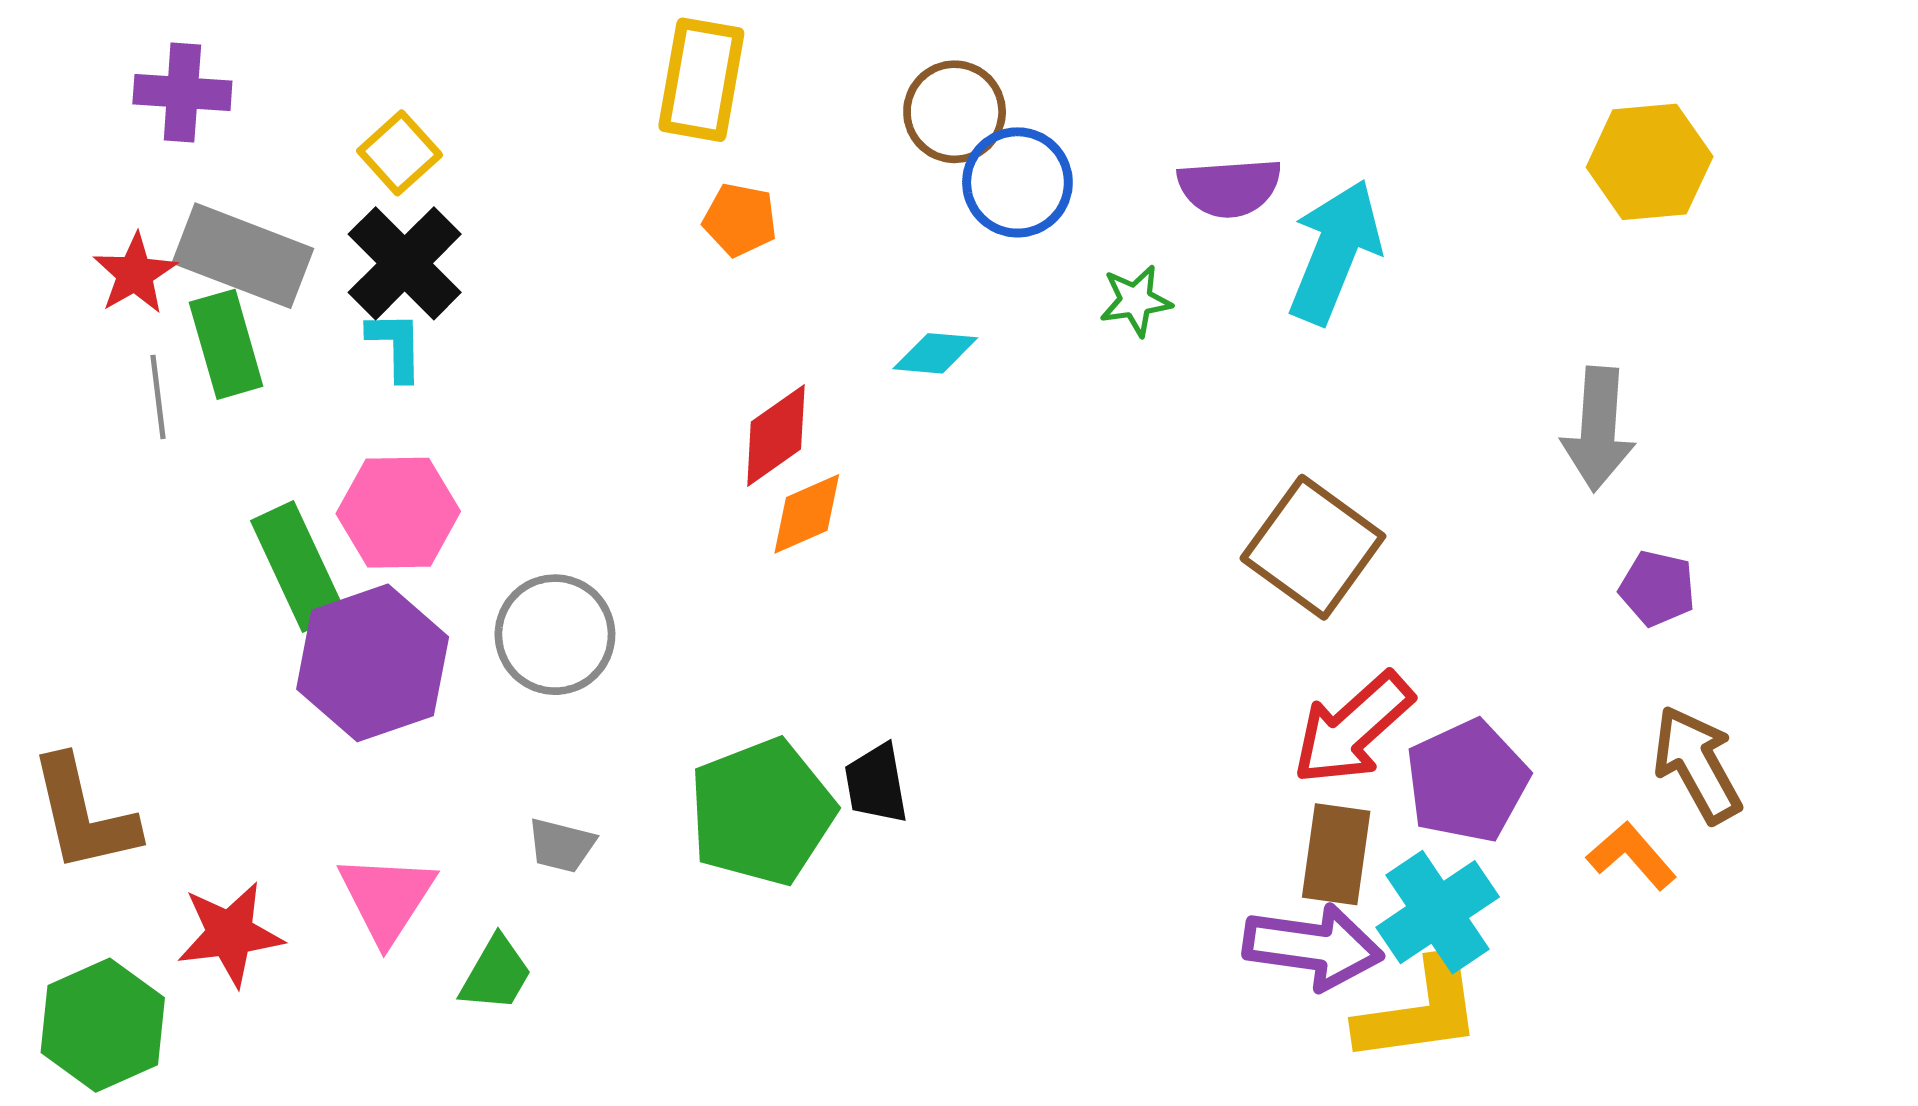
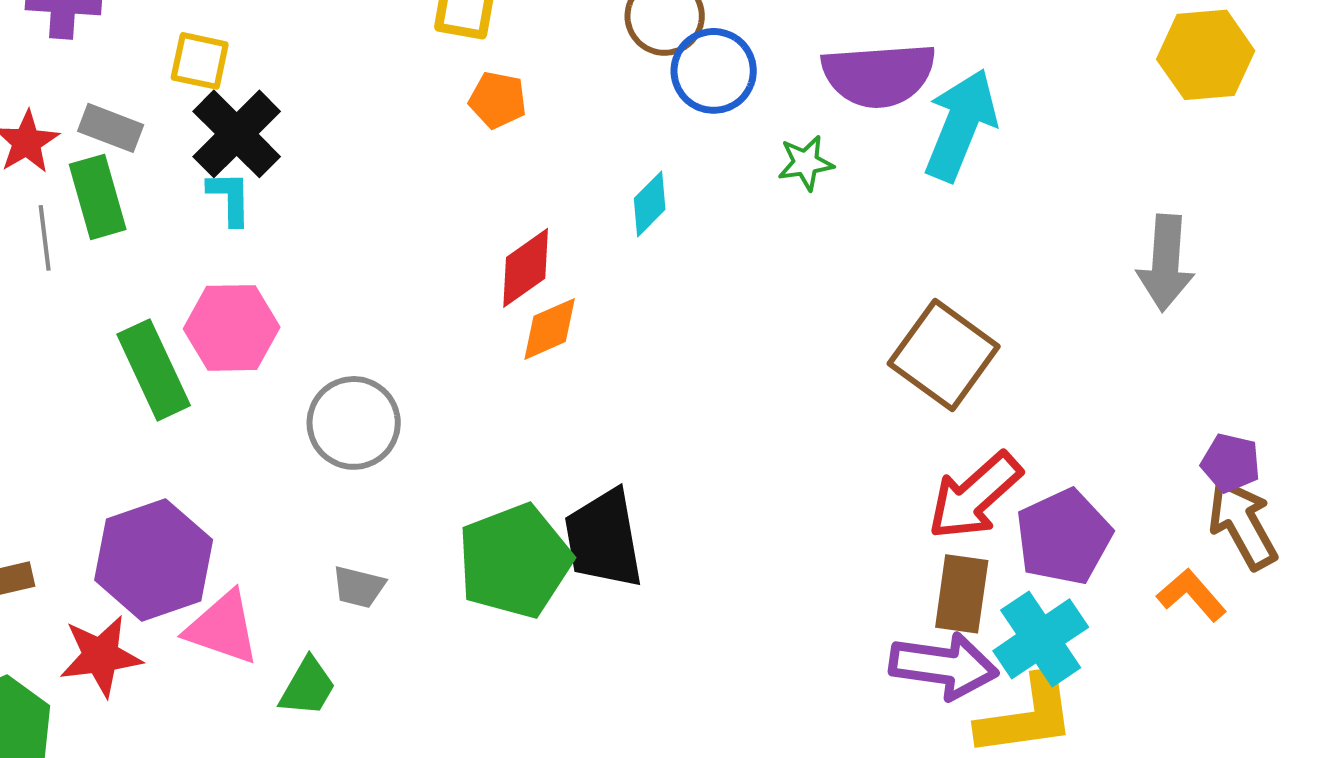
yellow square: (400, 153) -> (200, 61), moved, turned -36
purple semicircle: (1229, 188) -> (879, 75), size x1.4
gray rectangle: (243, 256) -> (111, 128), size x0.6
cyan diamond: (935, 353) -> (650, 204), turned -50
purple pentagon: (1657, 588) -> (1231, 463), moved
purple hexagon: (373, 663) -> (154, 560), moved
black trapezoid: (876, 784) -> (604, 539), size x1.6
pink triangle: (387, 898) -> (223, 628), turned -44

